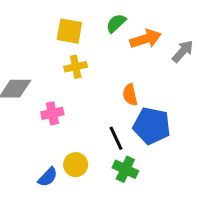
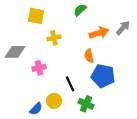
yellow square: (69, 31) -> (36, 16), moved
orange arrow: (146, 39) -> (99, 33), moved
black line: (116, 138) -> (70, 84), moved

